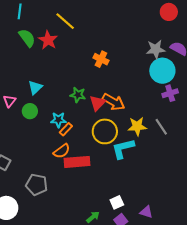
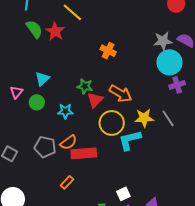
red triangle: (97, 103) -> (95, 100), moved
orange rectangle: (66, 129) -> (67, 182), moved
gray pentagon: (37, 185) -> (45, 147), moved

